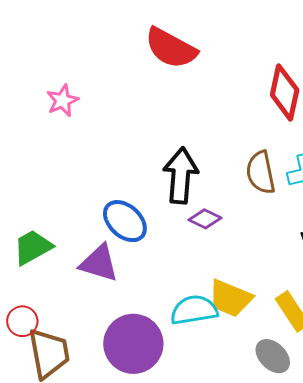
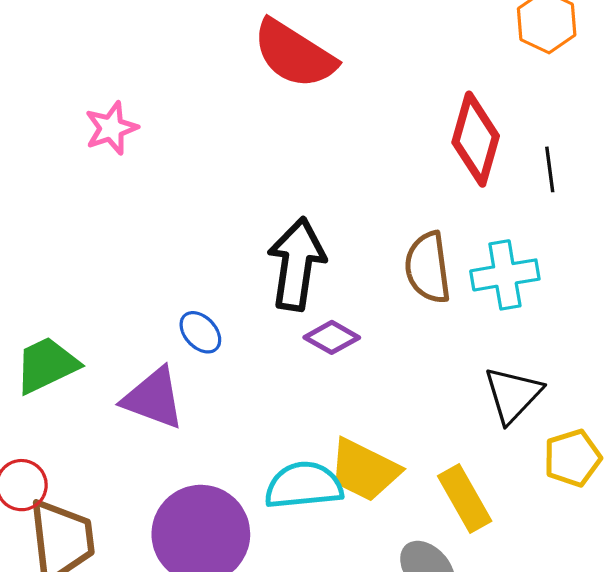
blue ellipse: (125, 221) -> (200, 332), size x0.6

